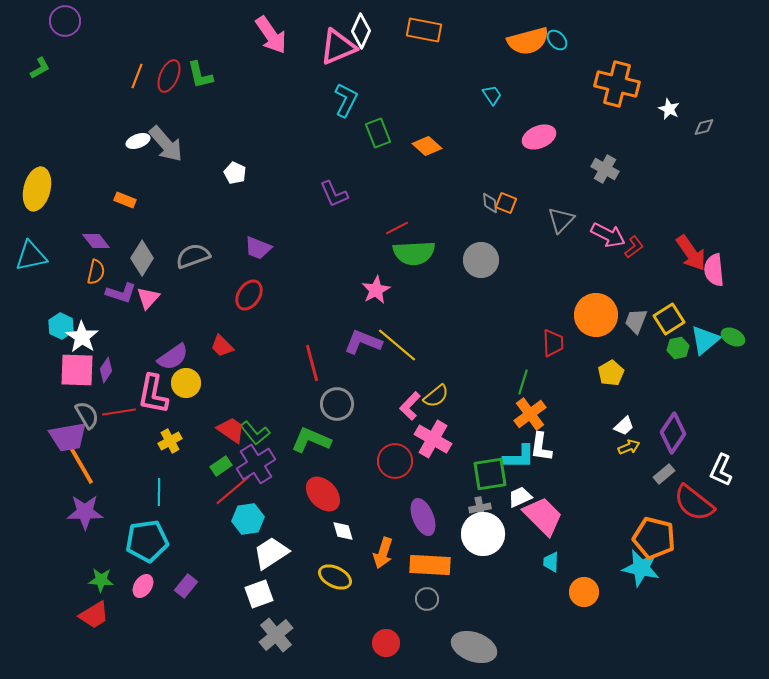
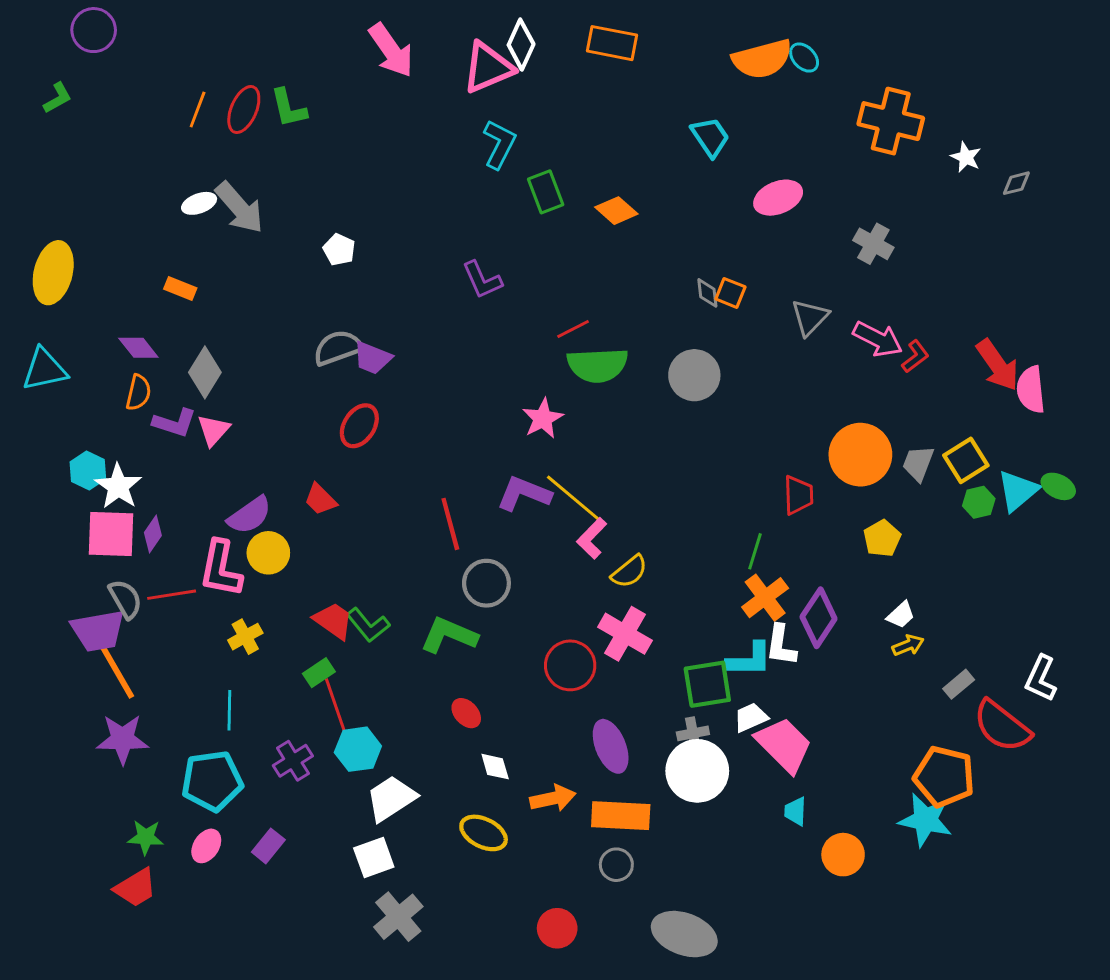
cyan trapezoid: (492, 95) -> (710, 137), size x1.4
gray semicircle: (193, 256) -> (338, 348), moved
pink L-shape: (410, 406) -> (592, 538), moved
purple diamond: (673, 433) -> (819, 618), moved
purple cross: (256, 464) -> (293, 761), moved, size x0.7
red line: (233, 490) -> (336, 707), turned -69
red ellipse: (323, 494) -> (466, 713), size x0.6
orange arrow: (383, 553) -> (553, 798), turned -120

